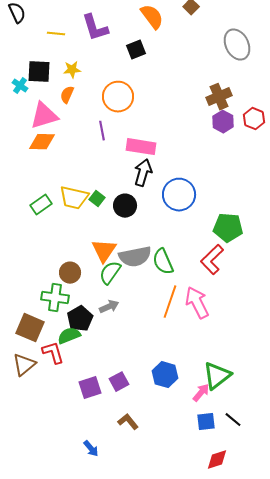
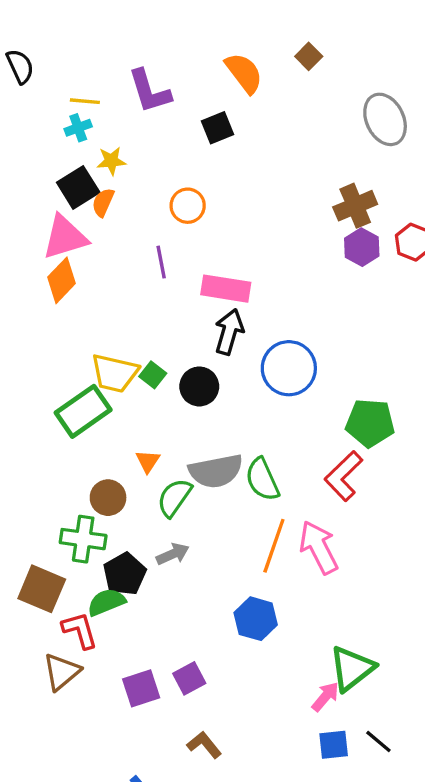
black square: (39, 72) -> (78, 187), moved, turned -35
cyan cross: (20, 86) -> (78, 128), moved, turned 35
orange circle: (118, 97) -> (188, 206), size x0.7
orange diamond: (42, 142) -> (62, 280), turned -48
green rectangle: (41, 205) -> (83, 411), moved, size x1.5
orange triangle: (104, 251) -> (148, 461), moved, size x0.6
brown triangle: (24, 365) -> (62, 672), moved
blue hexagon: (165, 375) -> (256, 619), moved

